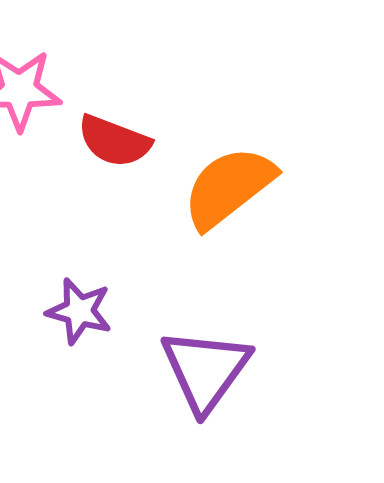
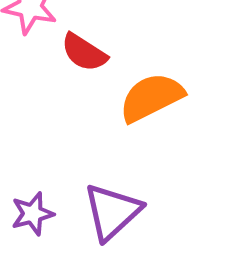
purple star: (79, 311) -> (32, 214), moved, turned 30

